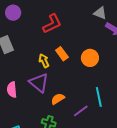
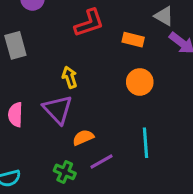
orange rectangle: (62, 54) -> (133, 40), moved, turned -48
purple line: (81, 111) -> (101, 161), moved

